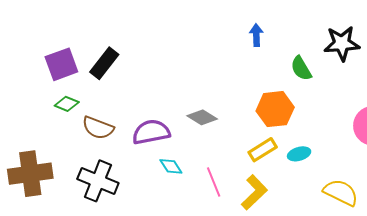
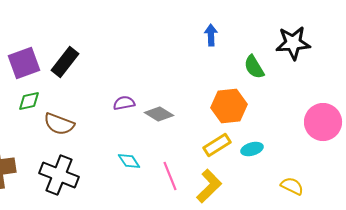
green diamond: (67, 104) -> (29, 101), turned -35
purple semicircle: (151, 132) -> (124, 103), moved, size x0.6
yellow semicircle: (341, 192) -> (292, 186), size x0.7

